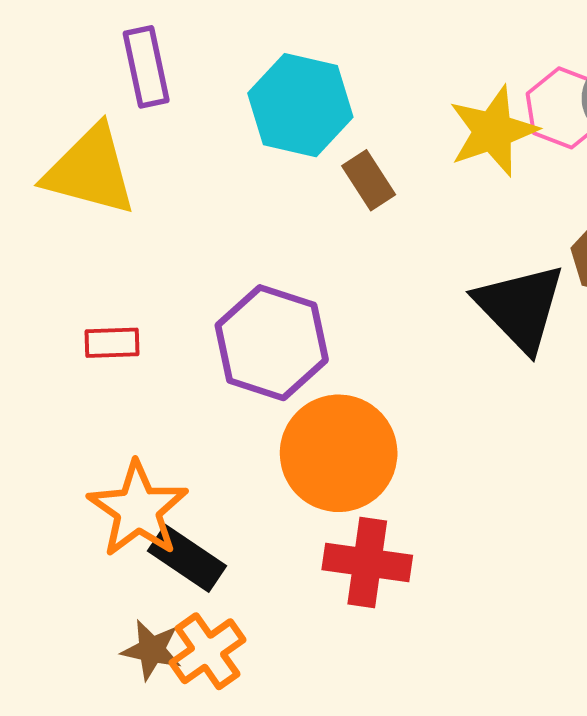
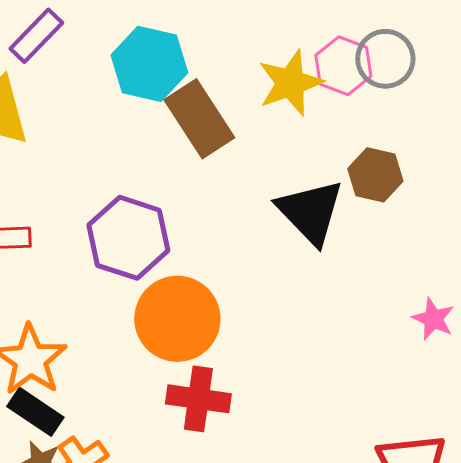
purple rectangle: (146, 67) -> (36, 36), turned 56
brown rectangle: (369, 180) -> (199, 119), size x1.8
black rectangle: (187, 558) -> (35, 412), moved

